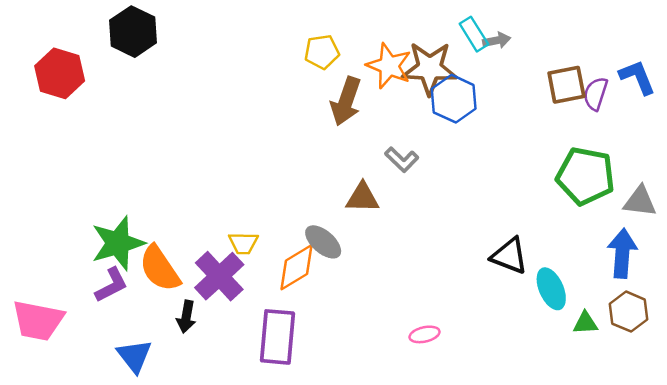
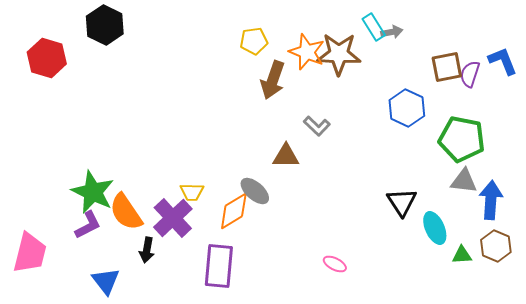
blue hexagon: (454, 99) -> (407, 108), moved
gray triangle: (640, 201) -> (464, 181), moved
green star: (118, 243) -> (93, 192), turned -30
black triangle: (509, 256) -> (402, 202), turned 36
pink trapezoid: (38, 320) -> (30, 253), turned -87
pink ellipse: (425, 334) -> (335, 264), turned 40

